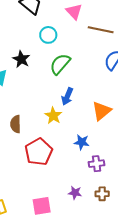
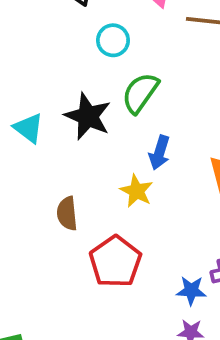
black star: (21, 59) -> (88, 116), moved, size x1.4
blue star: (82, 142) -> (191, 291), moved

